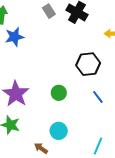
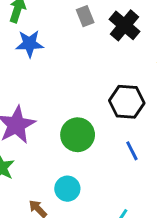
green circle: (59, 93) -> (78, 135), size x1.5

